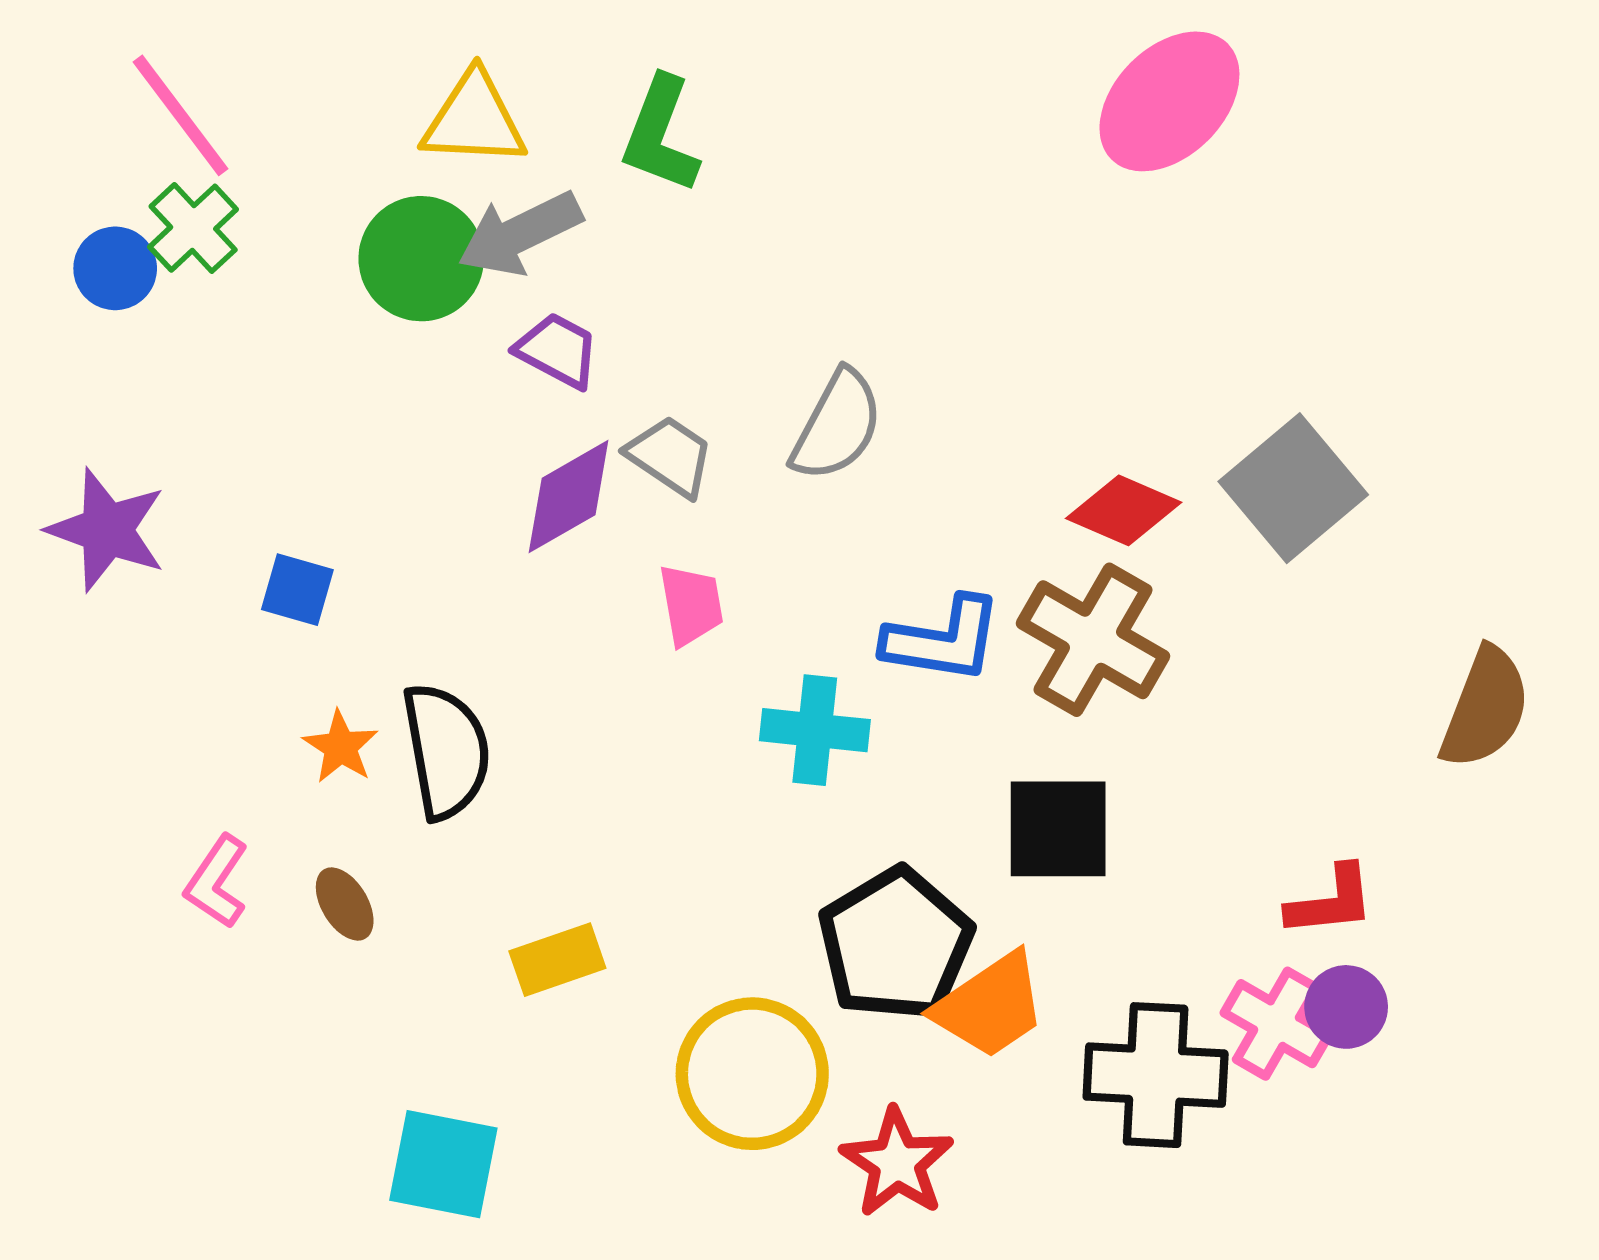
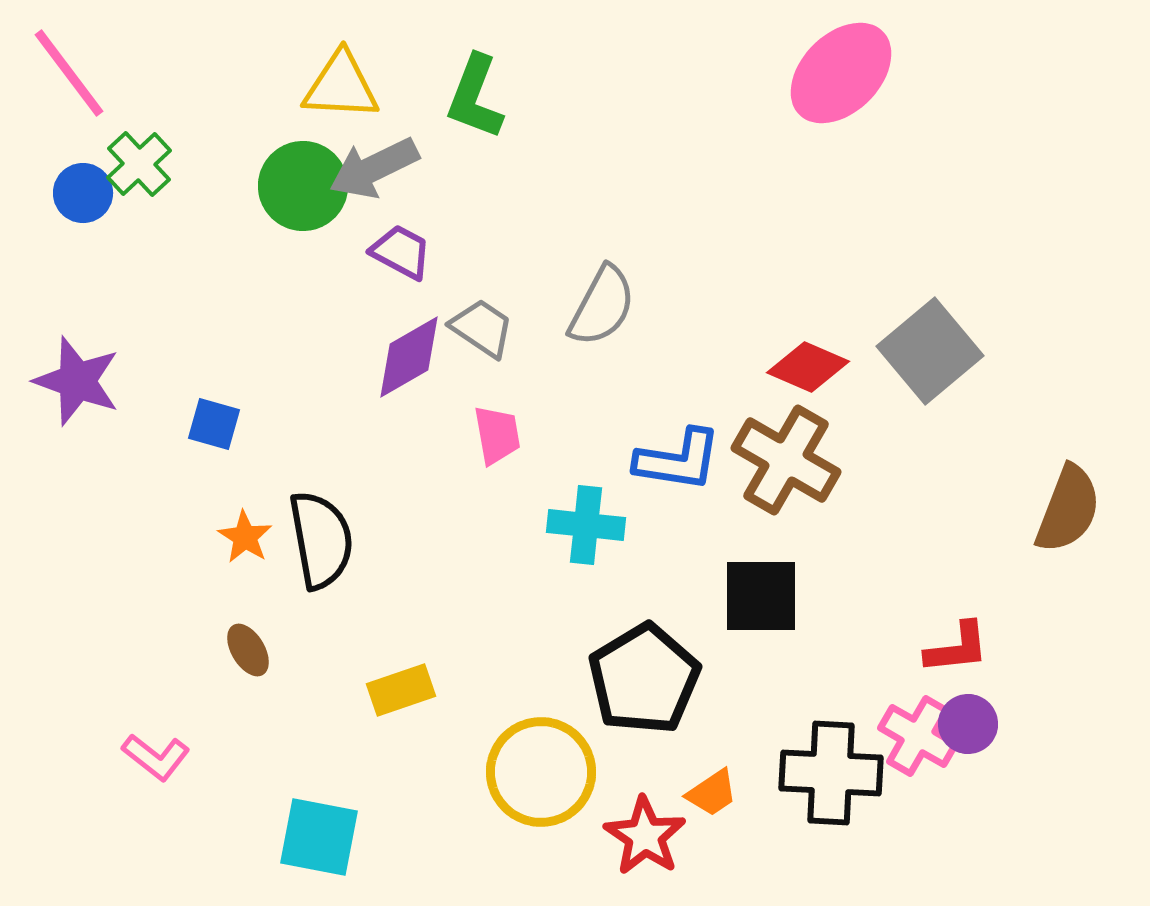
pink line: (181, 115) -> (69, 73), moved
pink L-shape: (217, 882) -> (156, 757), moved, turned -86
orange trapezoid: (990, 1006) -> (712, 793), moved, size x0.6

